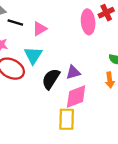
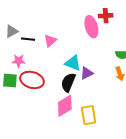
red cross: (106, 13) -> (106, 16), turned 32
cyan triangle: (33, 55) -> (73, 63), moved, turned -30
pink diamond: (76, 97) -> (65, 106), moved

